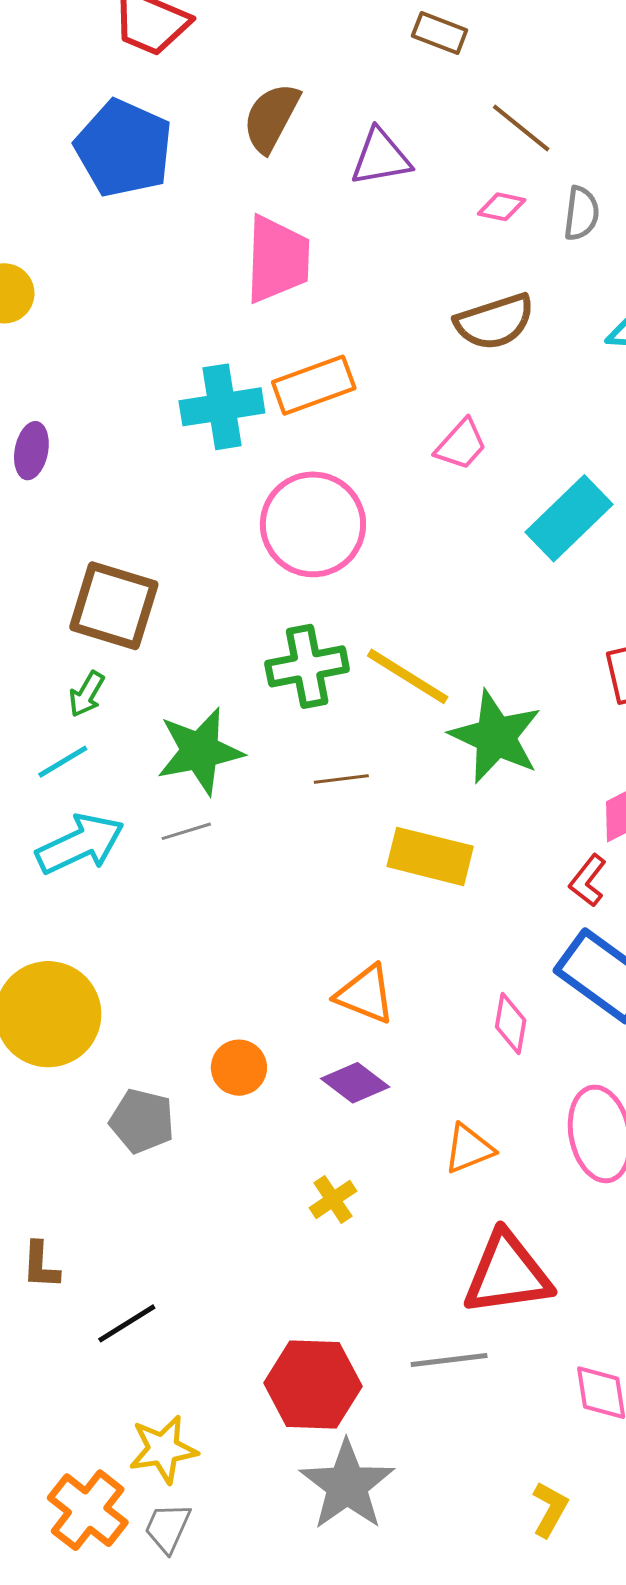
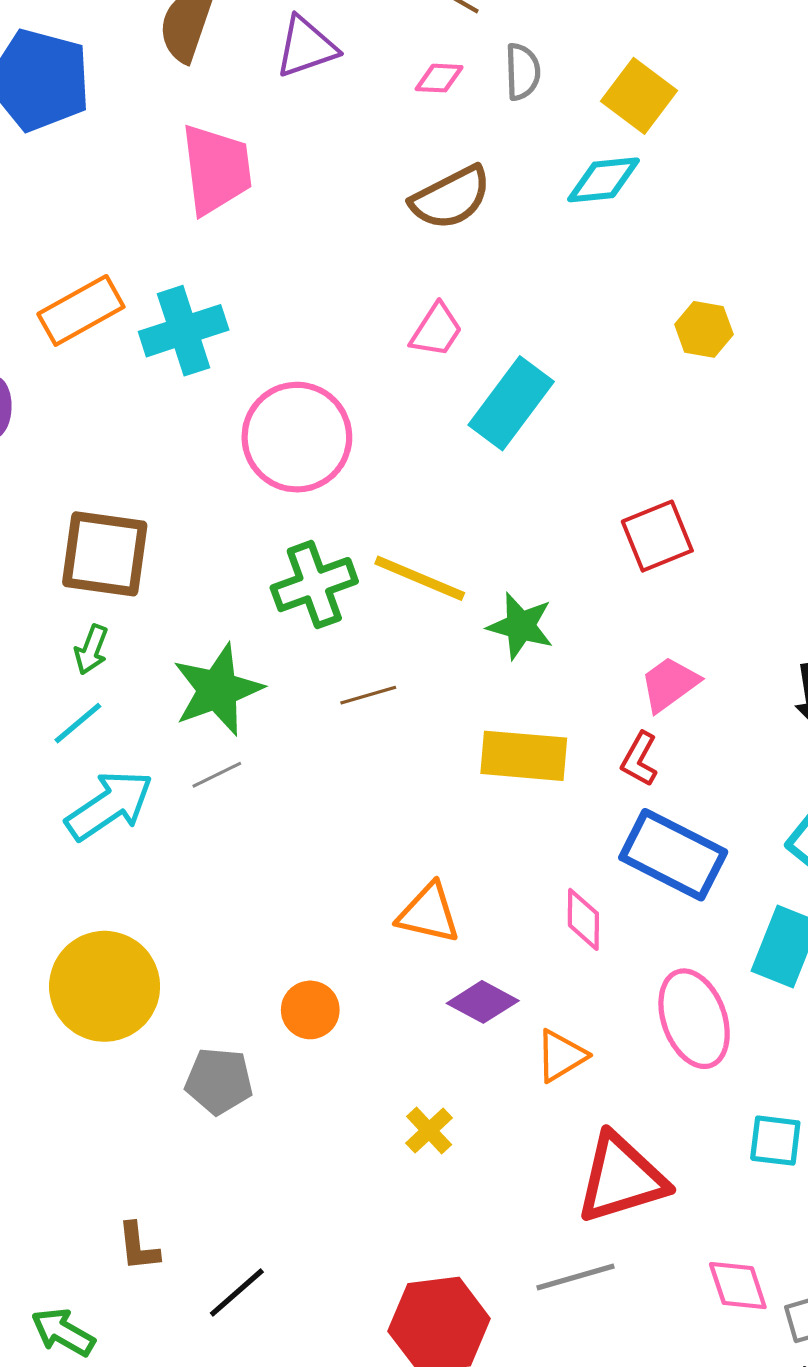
orange rectangle: (314, 385) -> (81, 310), moved
cyan rectangle: (569, 518) -> (511, 403), moved
green star: (496, 737) -> (521, 626), size x0.7
yellow rectangle: (430, 856) -> (524, 756), moved
purple diamond: (355, 1083) -> (483, 1002), moved

